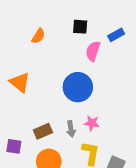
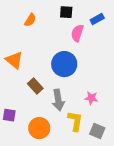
pink star: (92, 123) -> (91, 98), moved
gray arrow: (71, 129) -> (58, 100), size x1.5
brown rectangle: (43, 131) -> (35, 86), moved, turned 70

